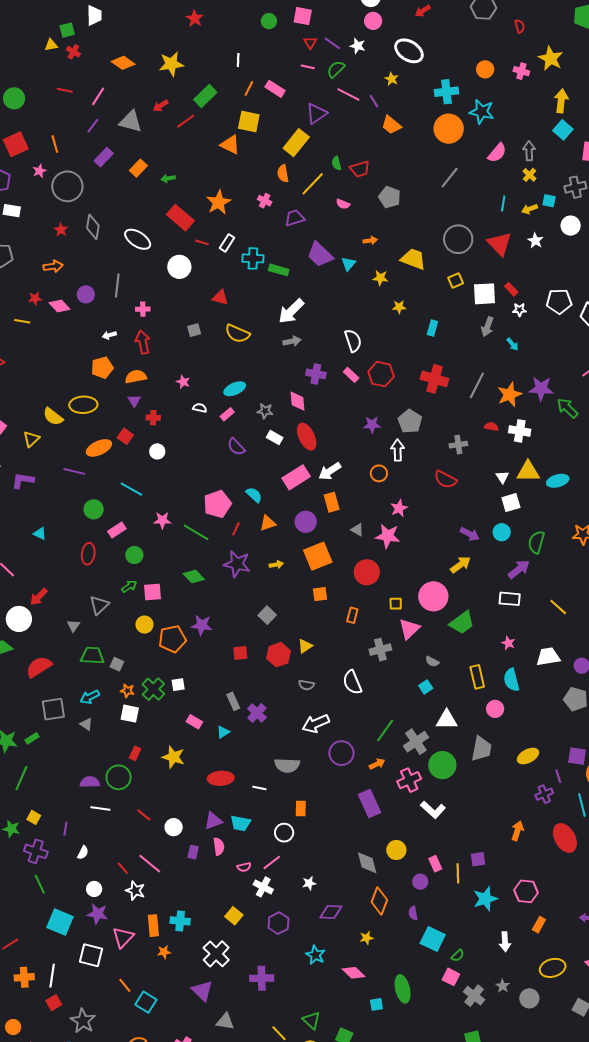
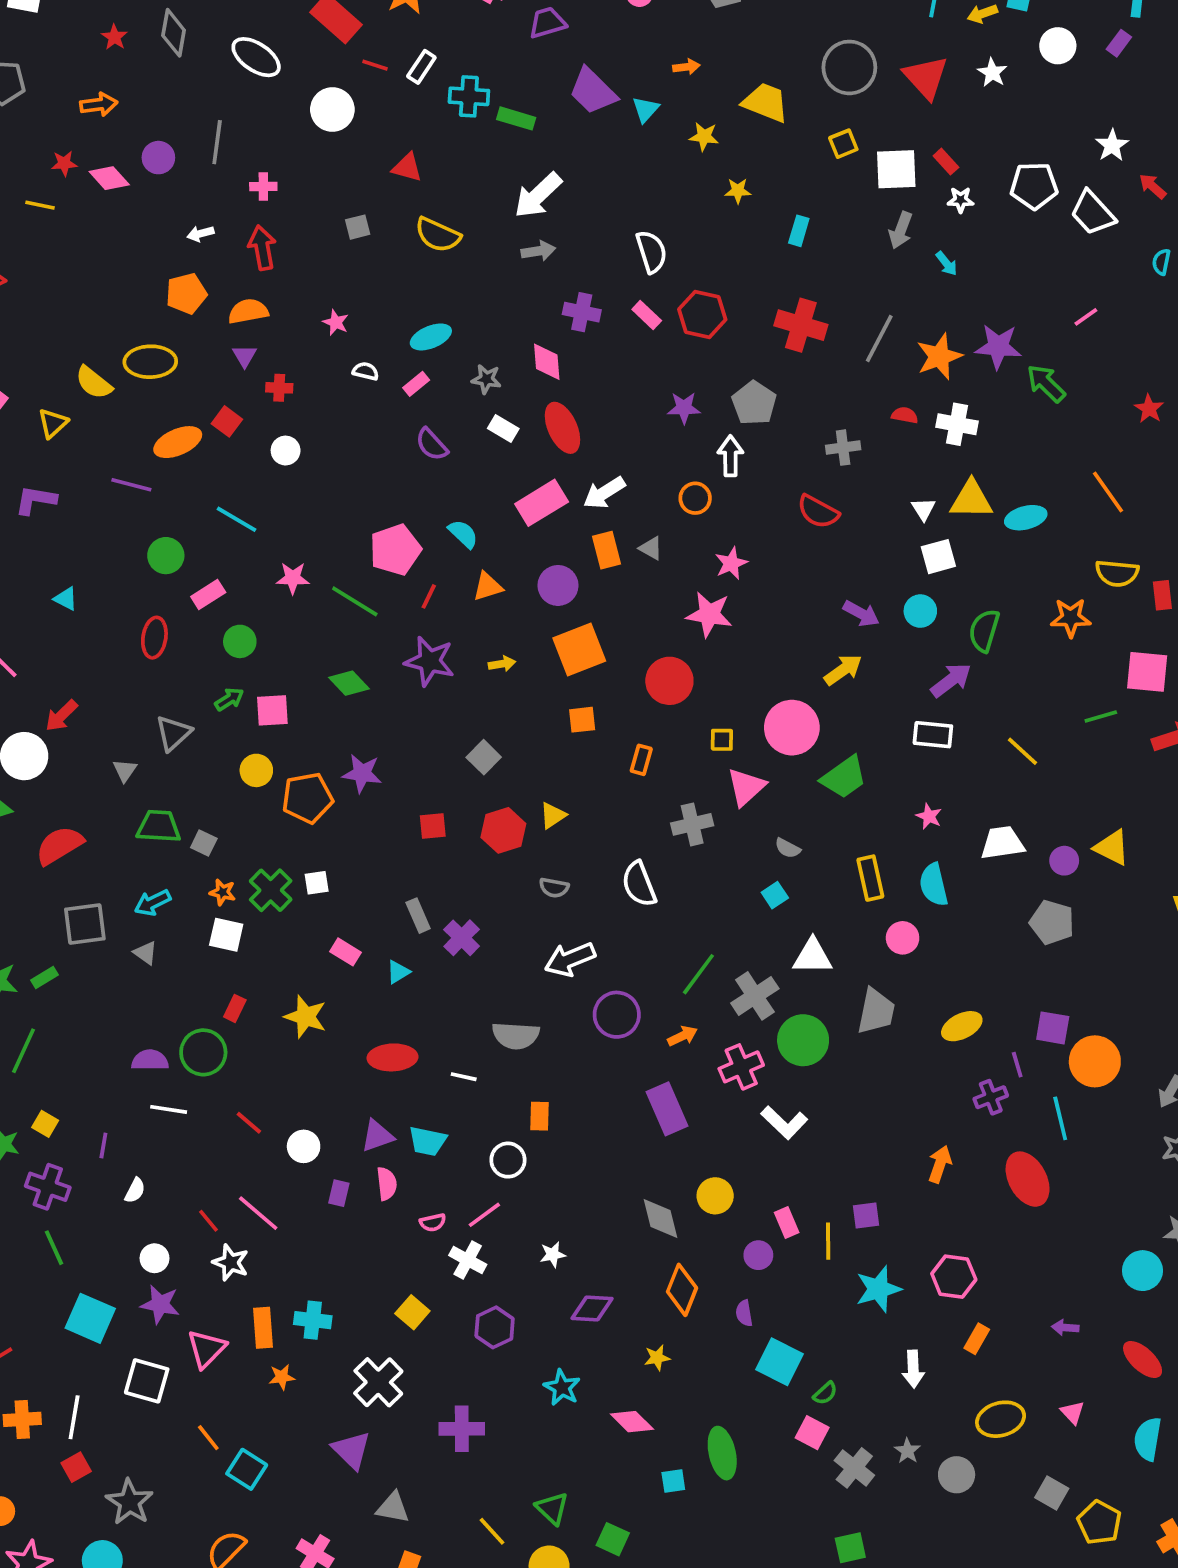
gray triangle: (357, 530) -> (651, 548), moved

